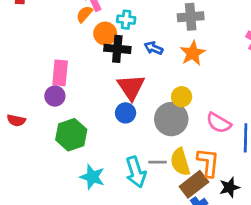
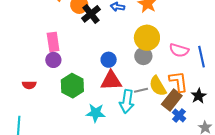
black cross: (117, 49) -> (91, 14), turned -30
red triangle: (131, 87) -> (111, 81), moved, turned -45
yellow circle: (182, 97) -> (147, 38), size x1.6
gray circle: (171, 119) -> (143, 56), size x0.7
cyan arrow: (136, 172) -> (127, 101), turned 40

